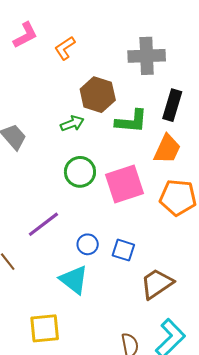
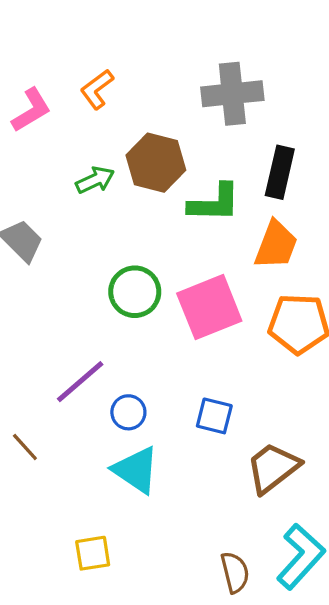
pink L-shape: (25, 35) -> (31, 110), moved
green arrow: (72, 123) -> (95, 180), moved
blue circle: (88, 244) -> (128, 412), moved
yellow square: (45, 328) -> (93, 553), size x0.7

